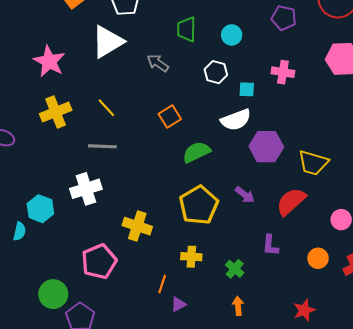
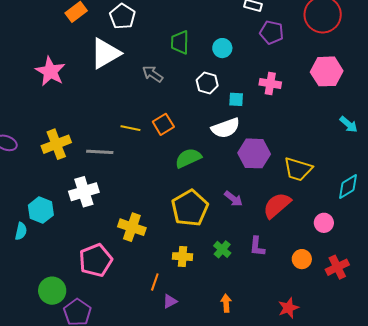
yellow line: (106, 108) -> (130, 128), moved, turned -36
yellow cross: (56, 112) -> (56, 144), moved
green cross: (235, 269) -> (222, 249), moved

